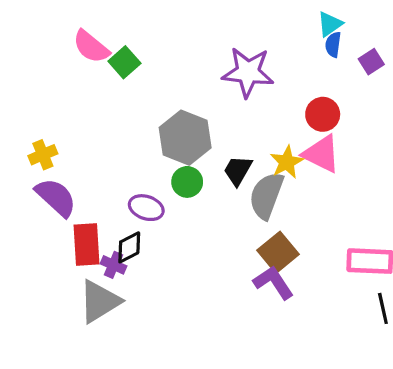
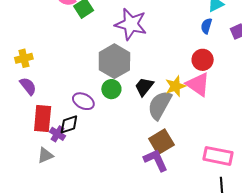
blue semicircle: (333, 45) -> (206, 26), moved
purple star: (248, 72) -> (131, 24), moved
purple semicircle: (56, 197) -> (28, 86), size x0.7
gray triangle: (100, 301) -> (45, 155), size x0.6

